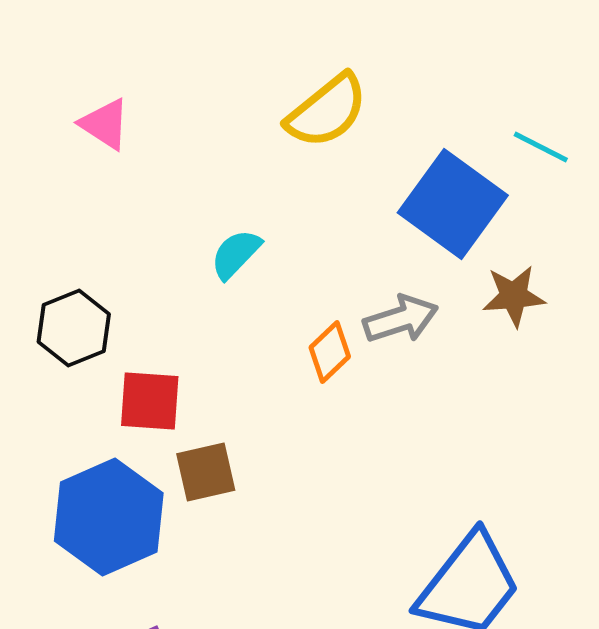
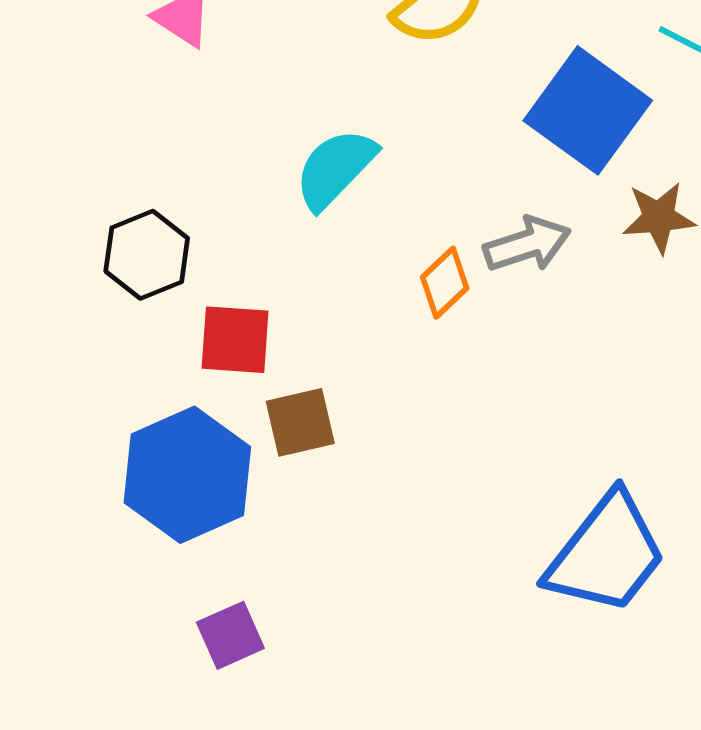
cyan semicircle: (236, 254) -> (335, 169), size x1.4

